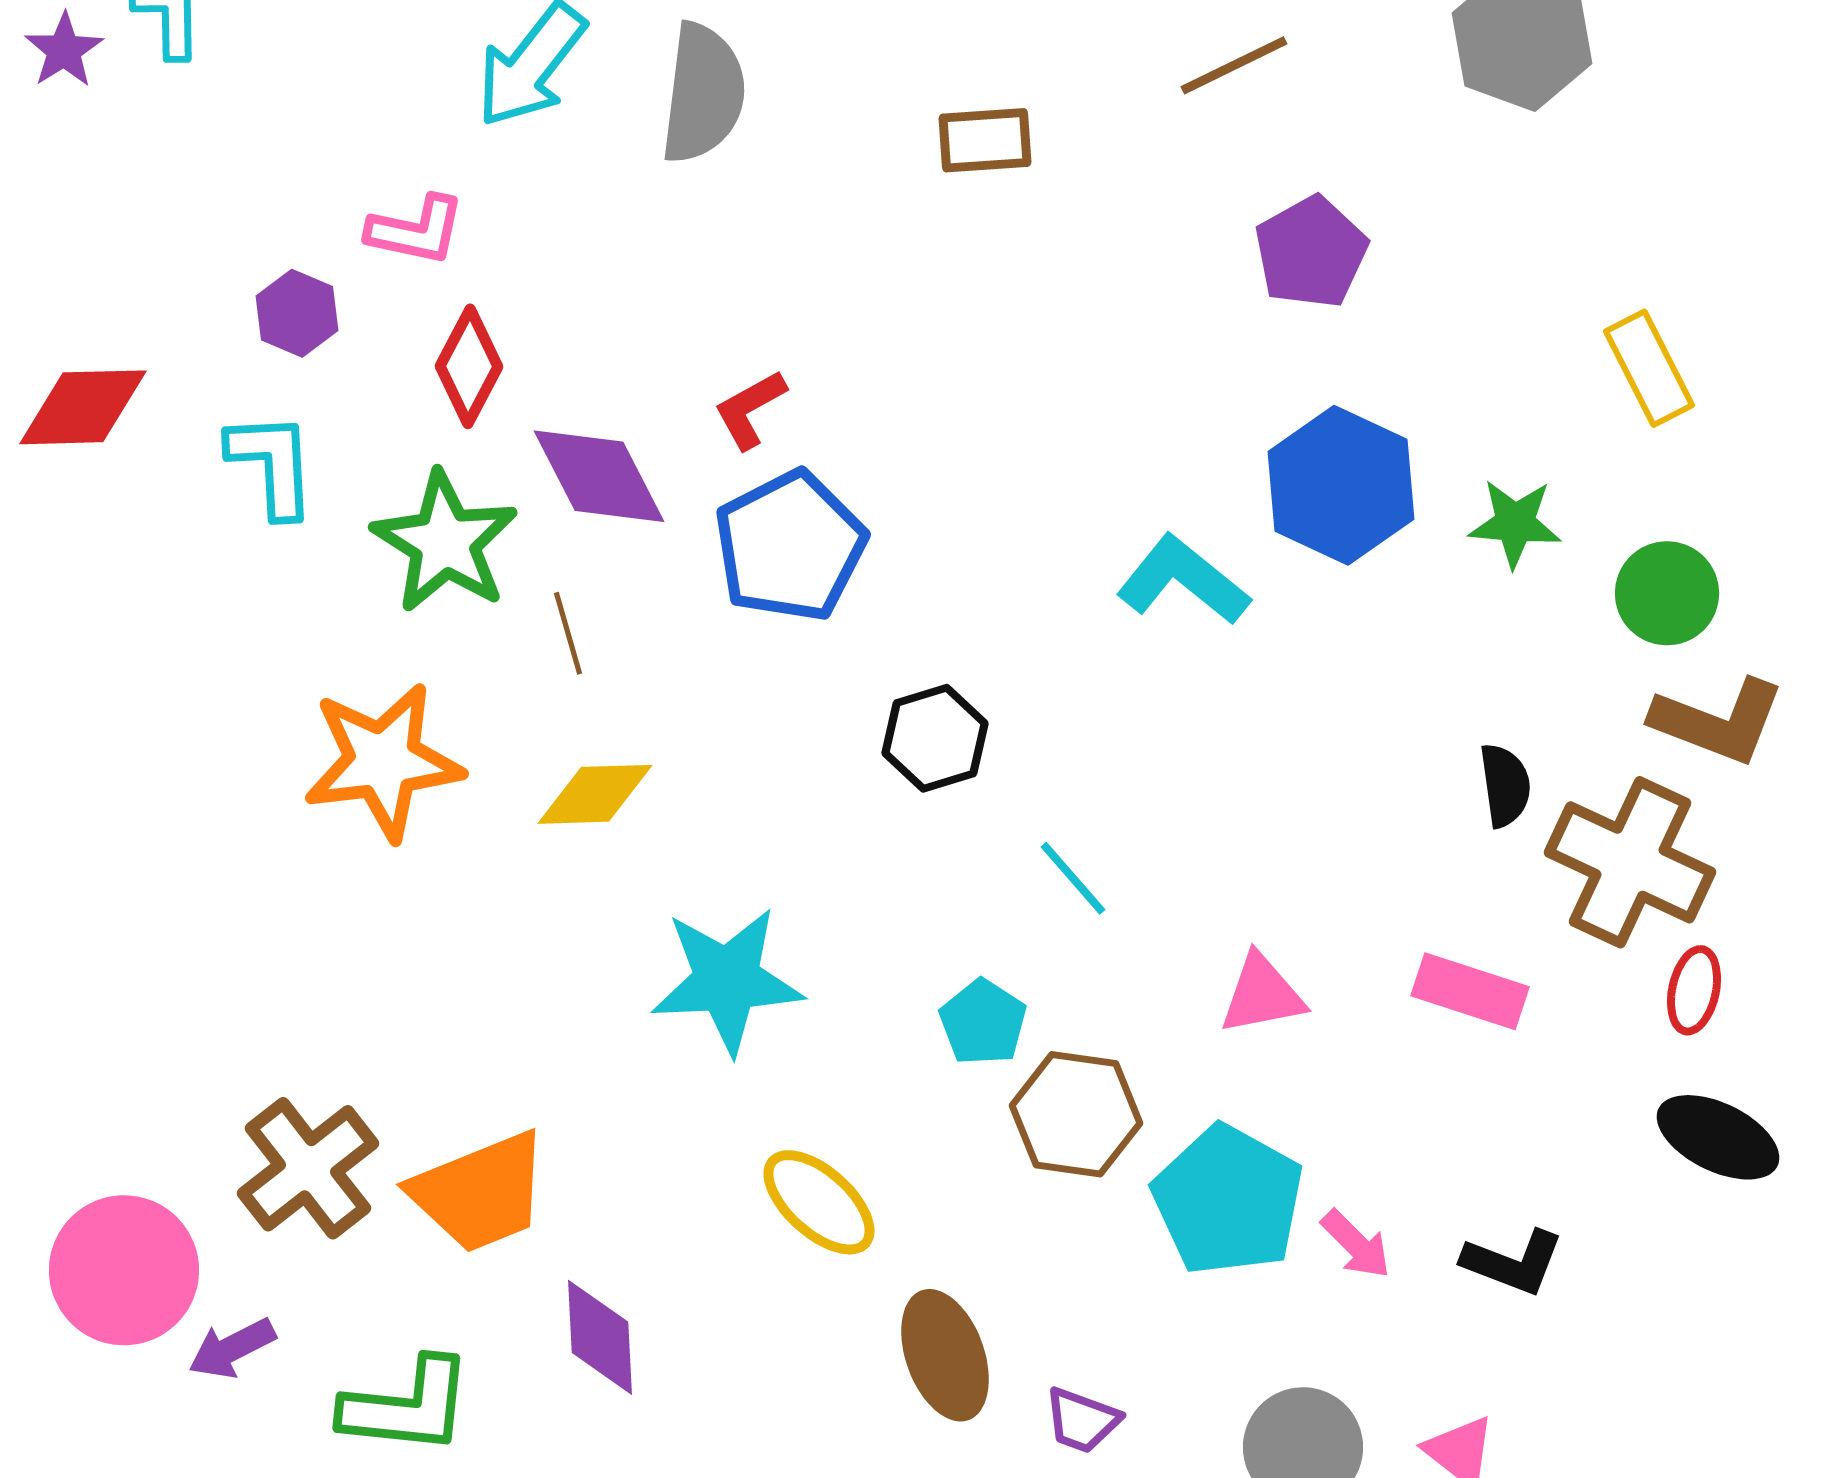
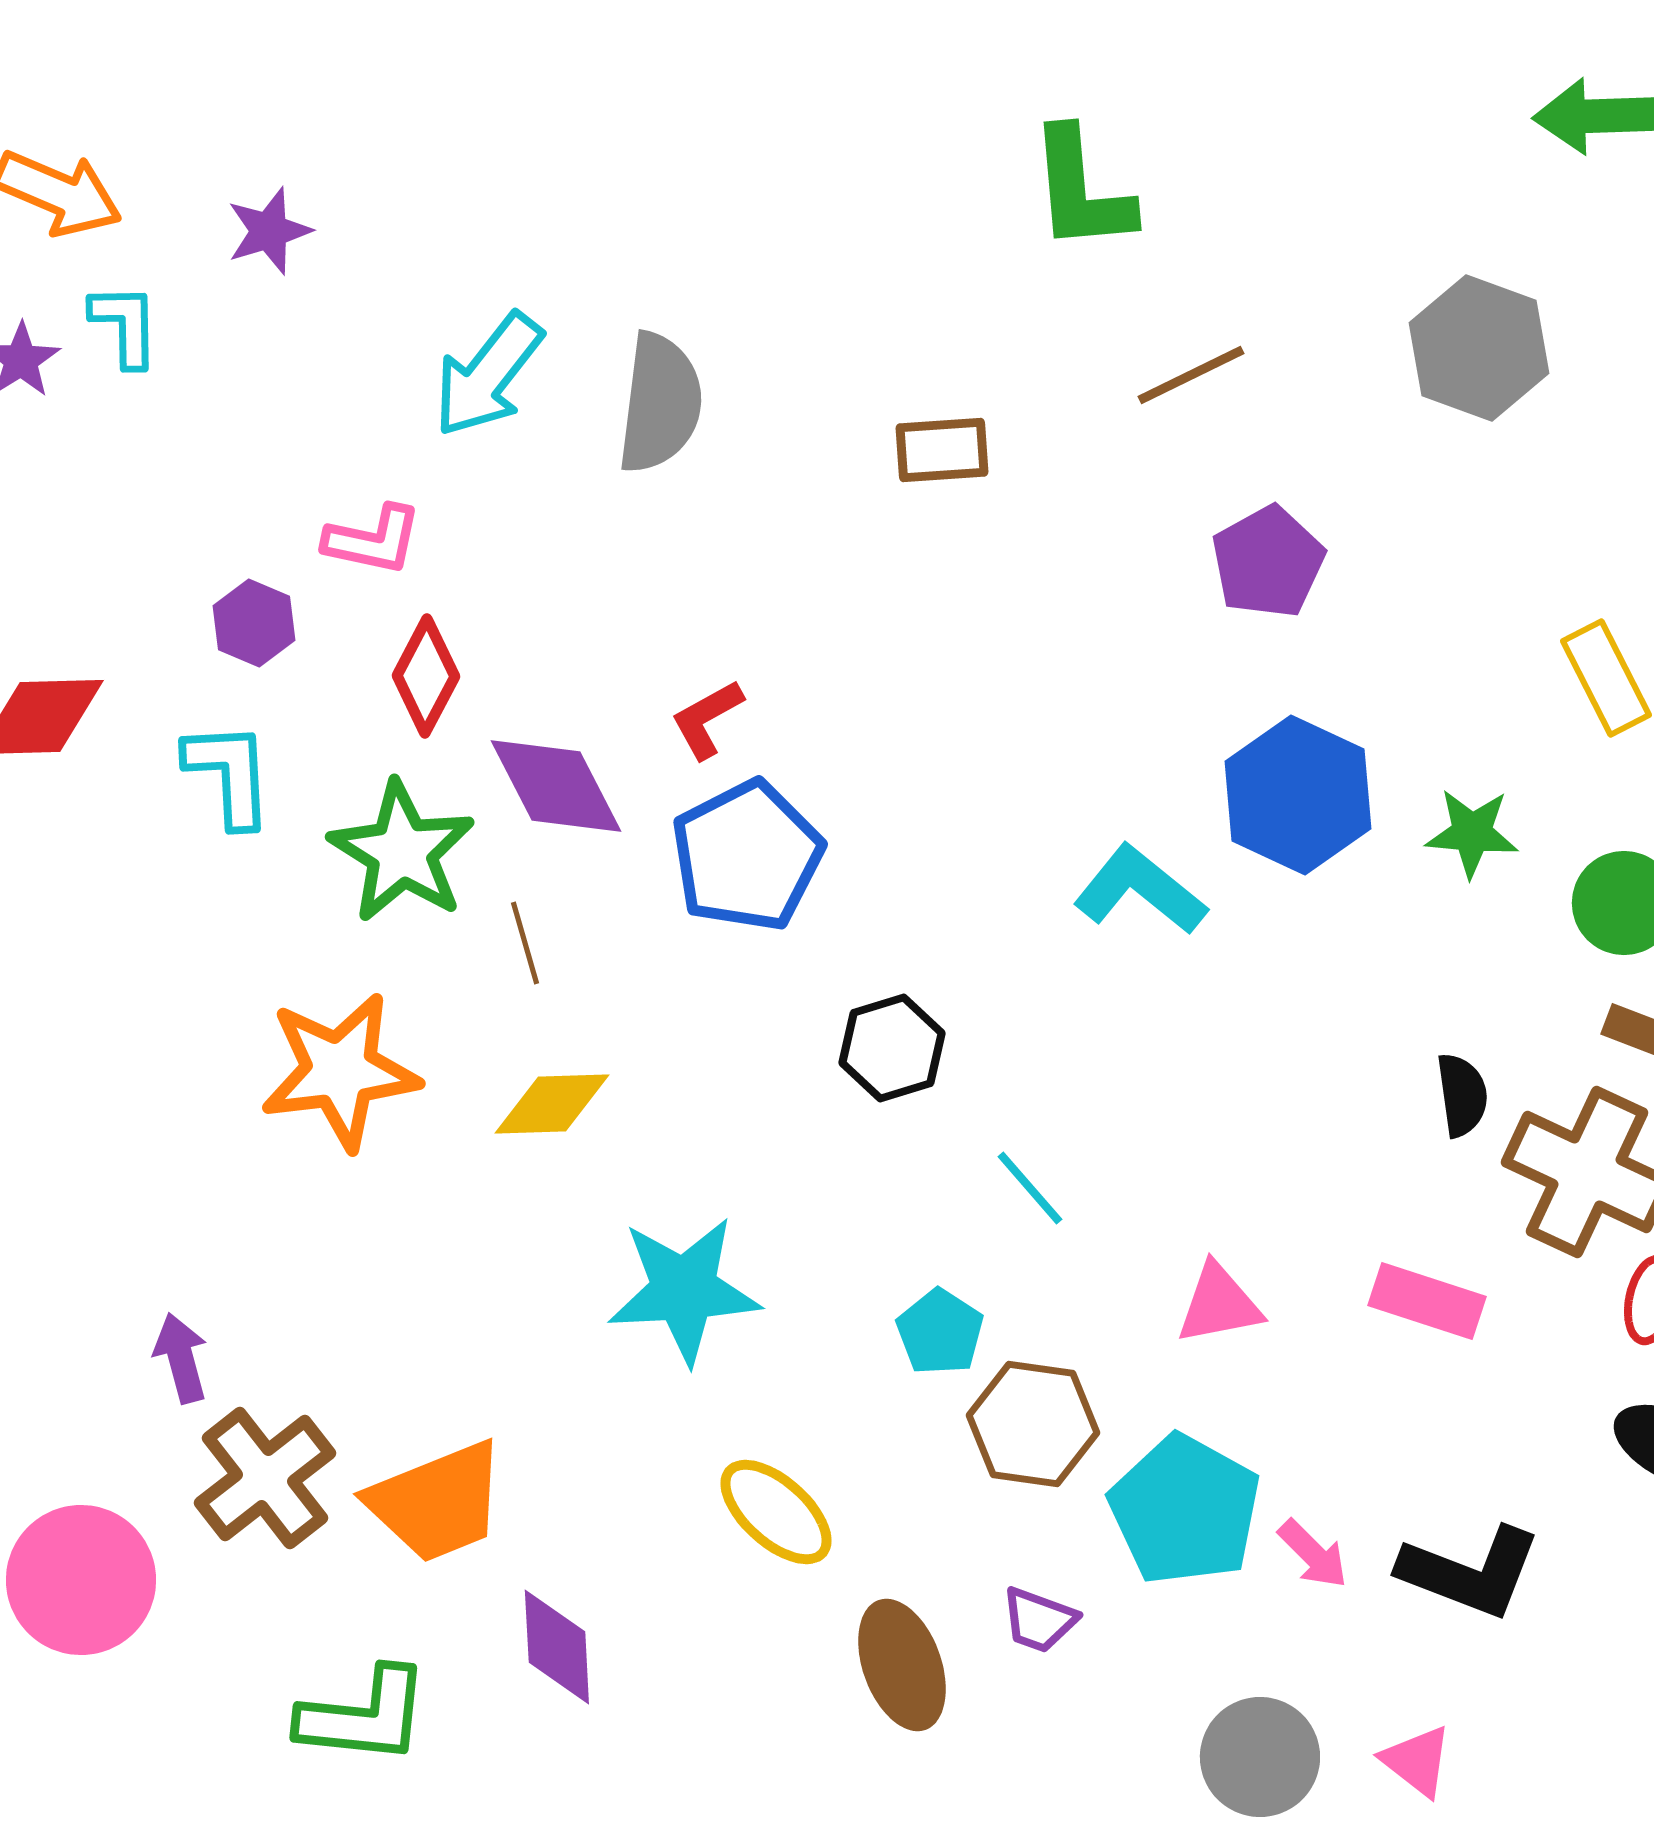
black L-shape: (1513, 1262) -> (1470, 1572), size x1.4
purple arrow: (232, 1348) -> (181, 1358), moved, turned 102
purple trapezoid: (1082, 1420) -> (1039, 1620), moved

